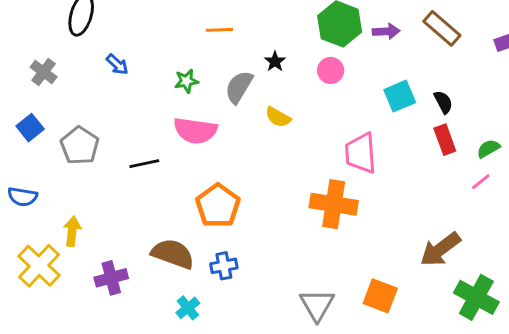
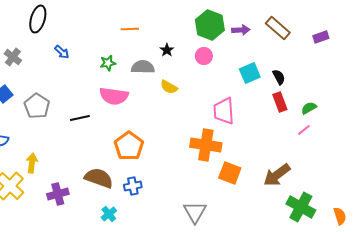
gray semicircle: (239, 87) -> (143, 67), turned 60
orange square: (380, 296) -> (230, 173), moved

